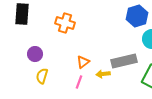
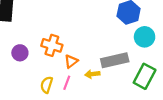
orange cross: (65, 23) -> (52, 45), moved
yellow semicircle: (42, 76) -> (47, 85), moved

